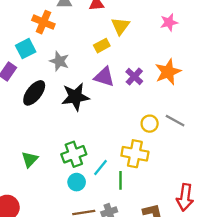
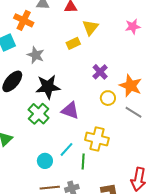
orange star: (168, 72) -> (131, 86), moved, turned -30
purple triangle: (104, 77) -> (70, 111), moved
yellow circle: (150, 124) -> (108, 98), moved
green cross: (74, 154) -> (39, 114), moved, turned -30

